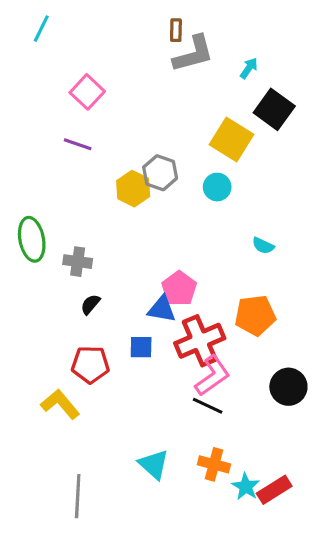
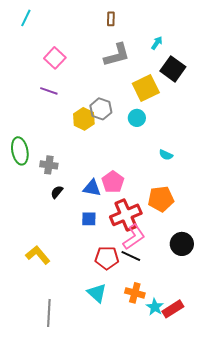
gray L-shape: (193, 54) -> (117, 55), moved
yellow square: (231, 139) -> (146, 88), turned 32
blue triangle: (162, 309) -> (92, 188), moved
red pentagon: (90, 365) -> (107, 258), moved

